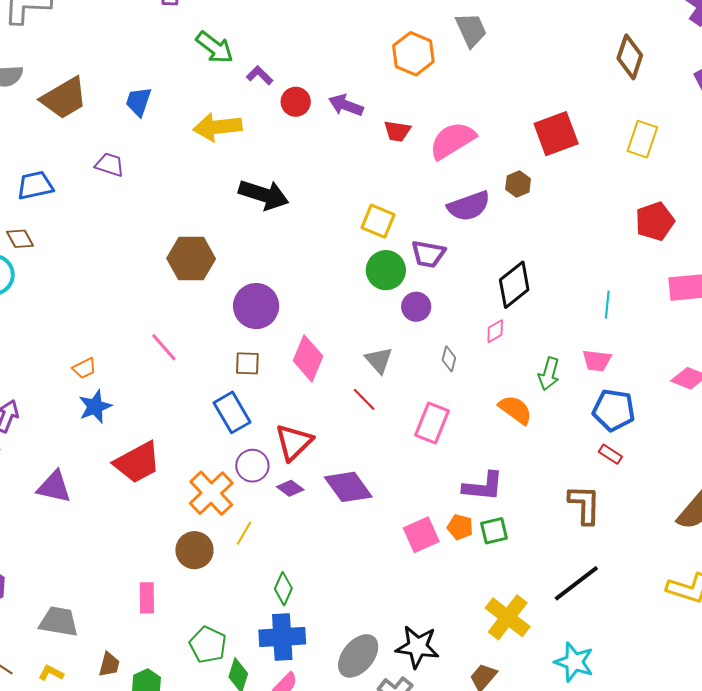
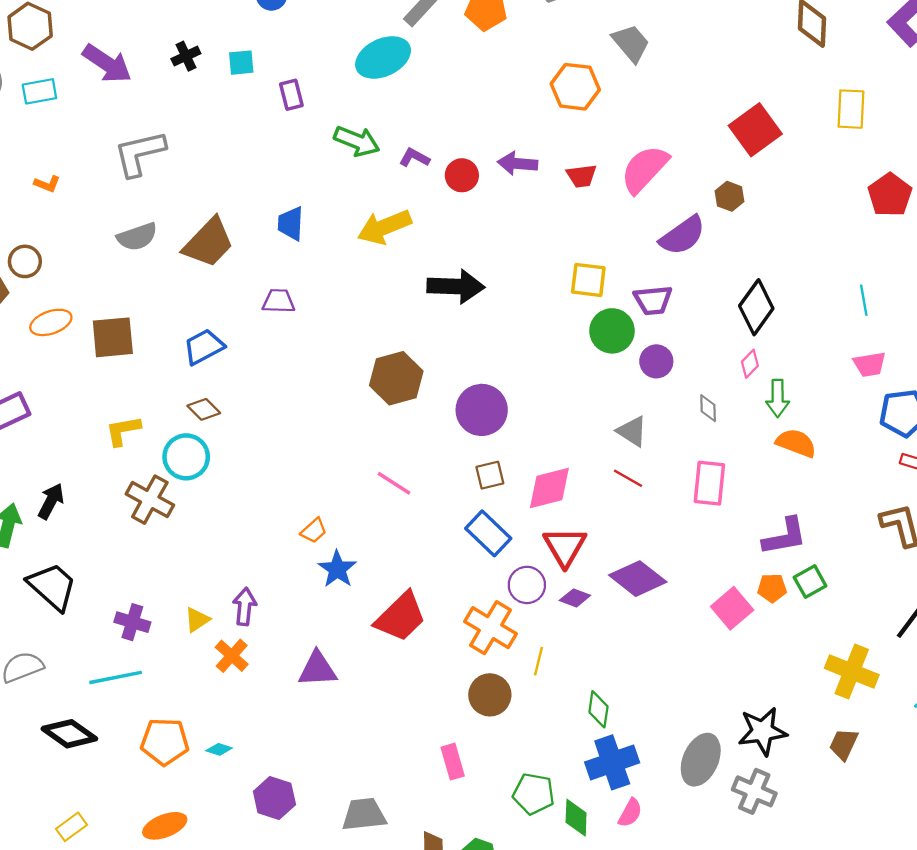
pink diamond: (308, 358) -> (549, 488), moved, turned 69
green arrow: (549, 374) -> (778, 398), moved

